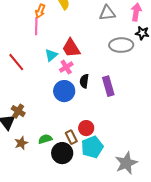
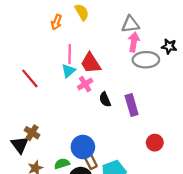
pink arrow: (136, 12) -> (134, 42), moved
pink line: (36, 26) -> (70, 54), moved
black semicircle: (84, 81) -> (105, 99), turned -32
blue circle: (64, 91) -> (83, 147), moved
red circle: (86, 128) -> (155, 143), moved

